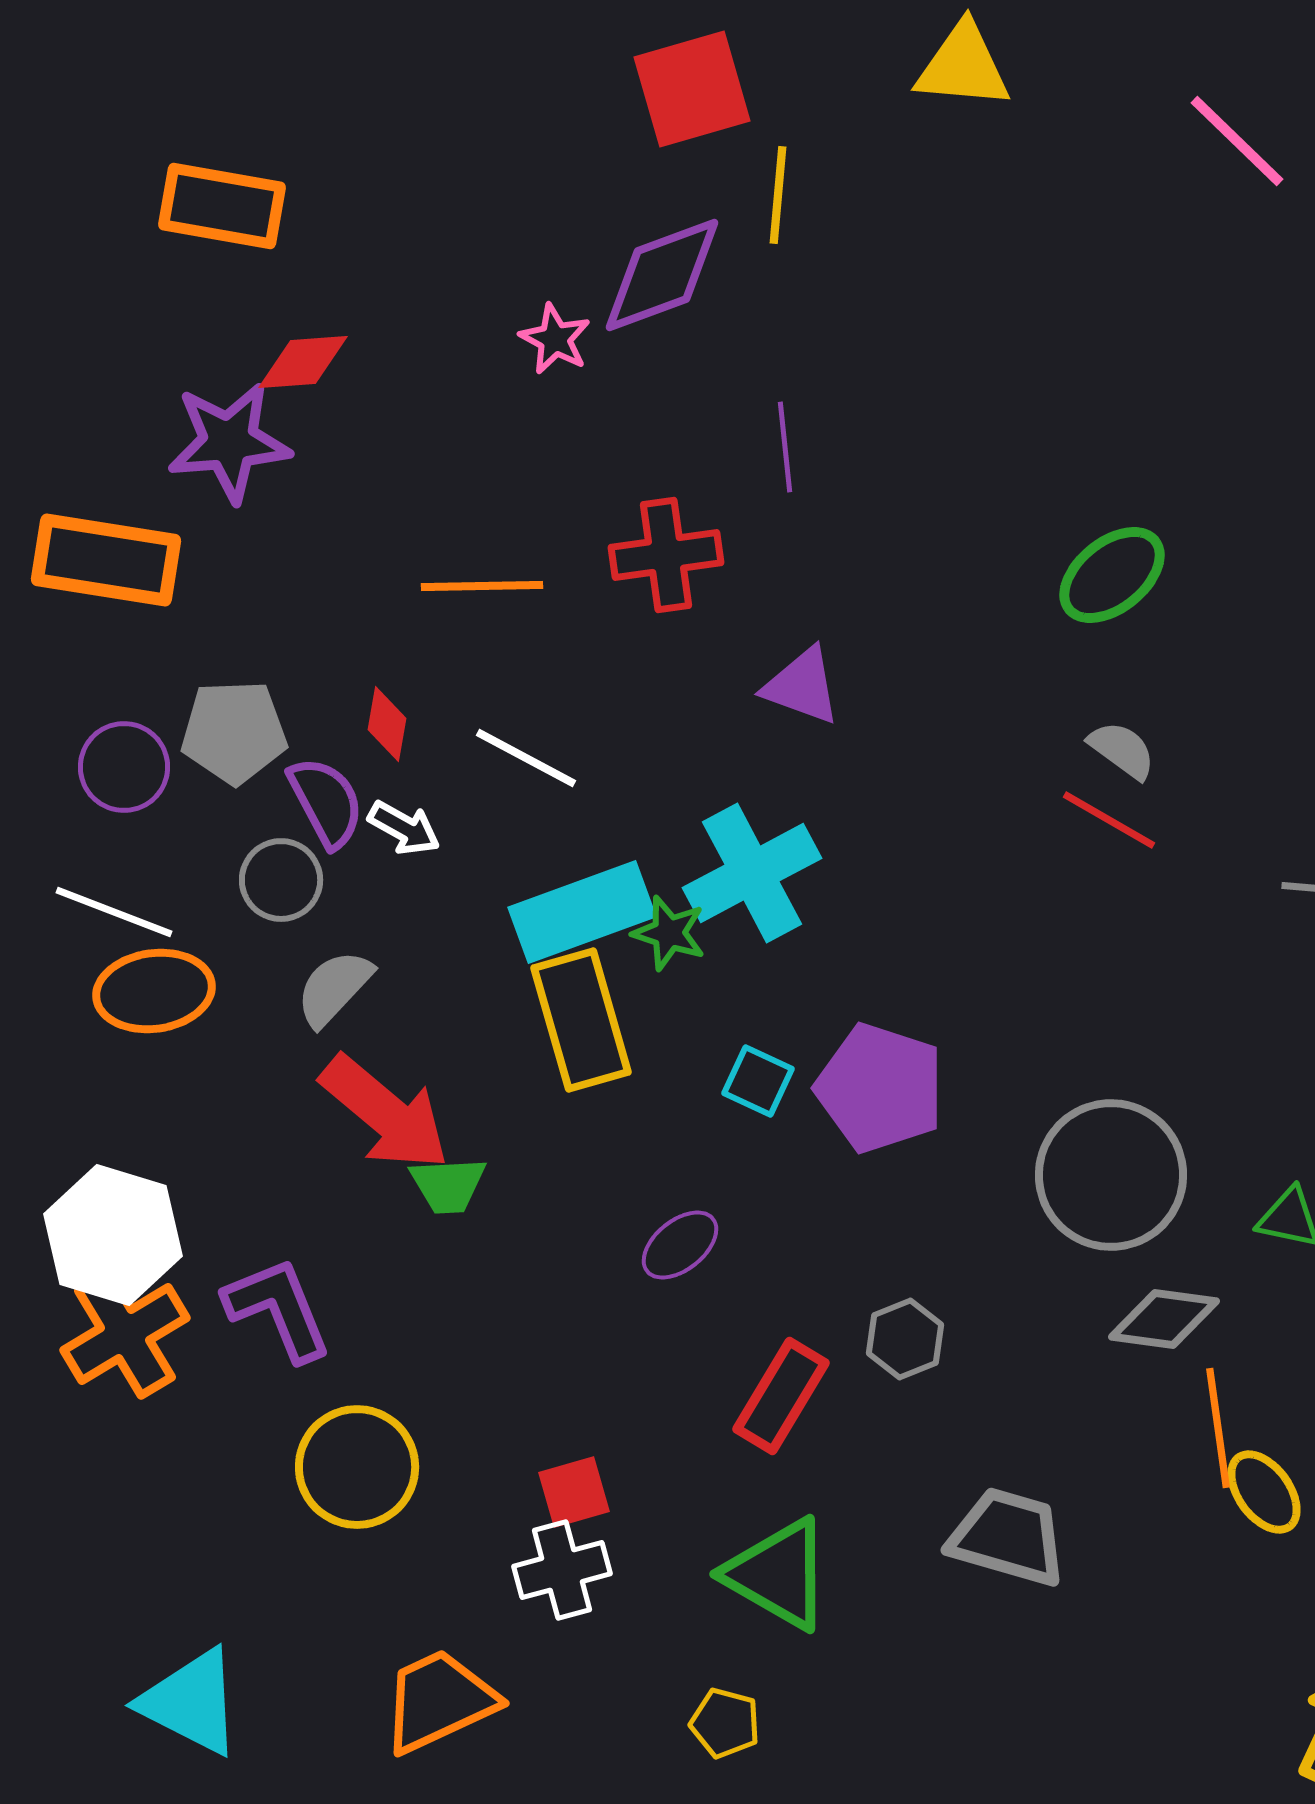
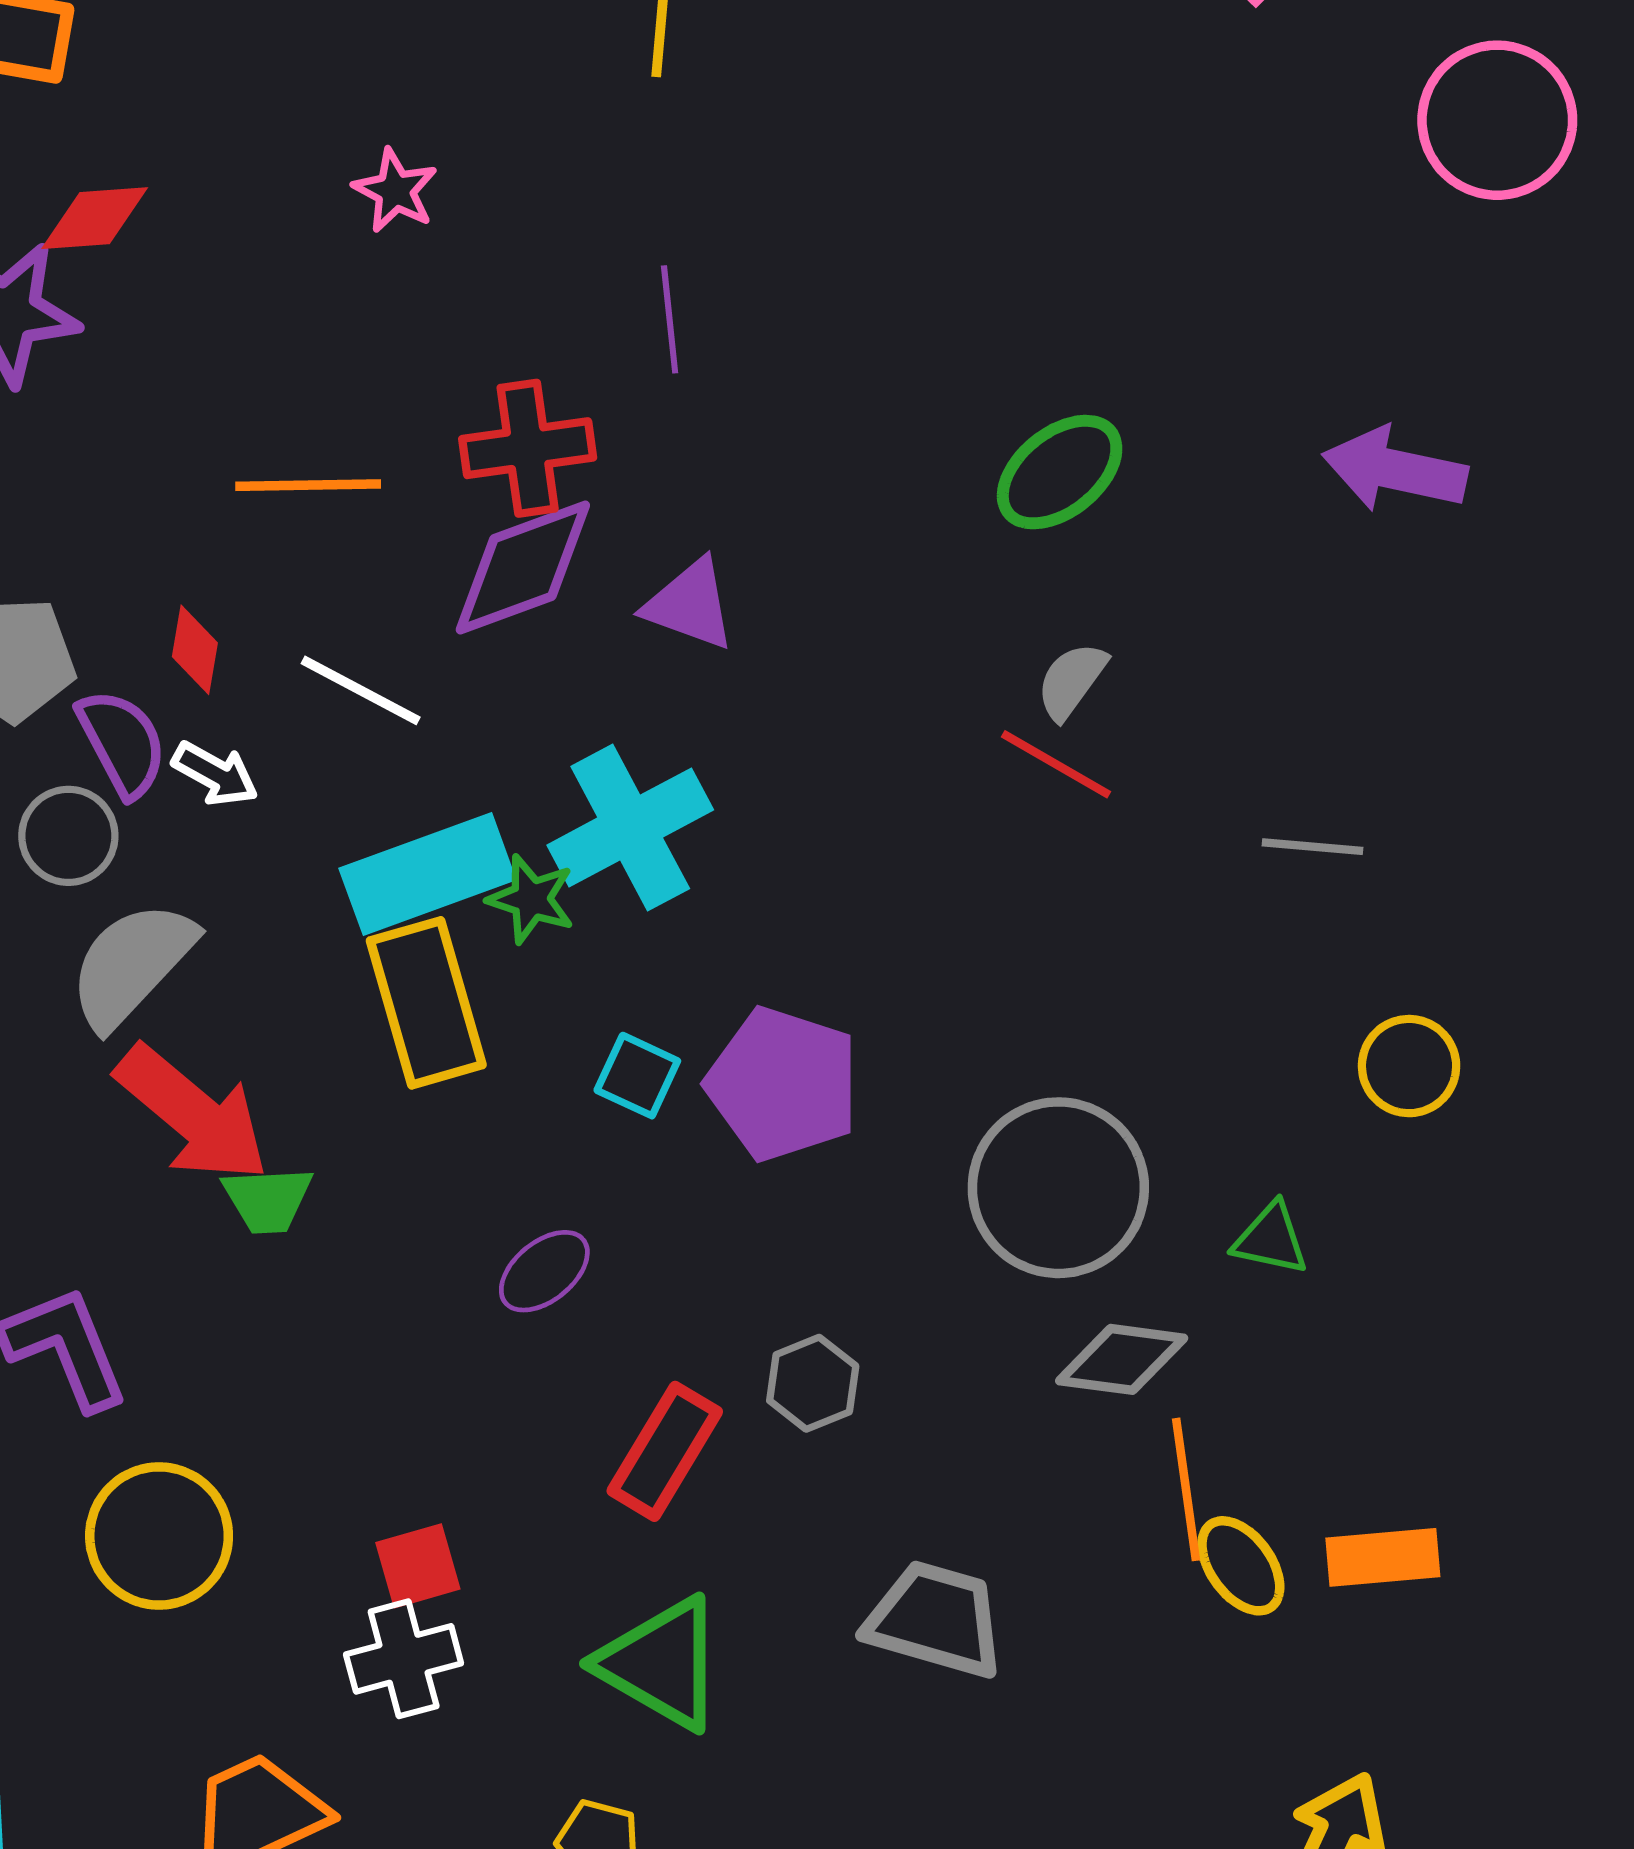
purple diamond: (662, 275) -> (523, 567), moved
gray semicircle: (1122, 750) -> (1071, 681), turned -90
gray semicircle: (334, 988) -> (132, 965), size x1.4

